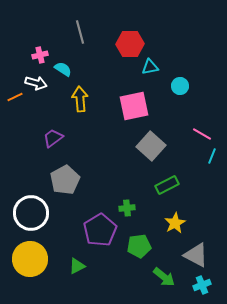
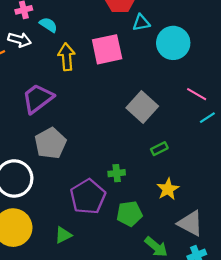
cyan circle: (180, 86) -> (173, 43), size x1.8
pink square: (134, 106) -> (107, 49), moved
purple trapezoid: (53, 138) -> (38, 98), size x1.5
cyan line: (212, 156) -> (207, 118), turned 35
green rectangle: (167, 185) -> (159, 149), size x0.7

